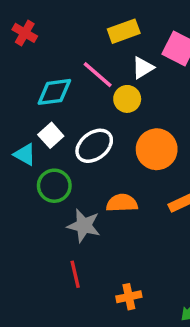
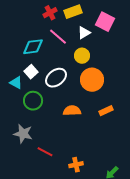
red cross: (25, 33) -> (50, 13), moved, turned 32
yellow circle: (127, 99) -> (82, 56), moved
gray star: (84, 226) -> (23, 134), moved
red line: (75, 274) -> (45, 152), turned -49

